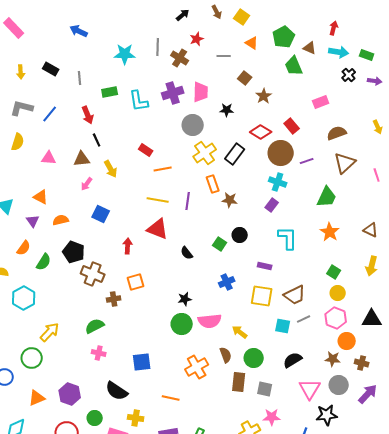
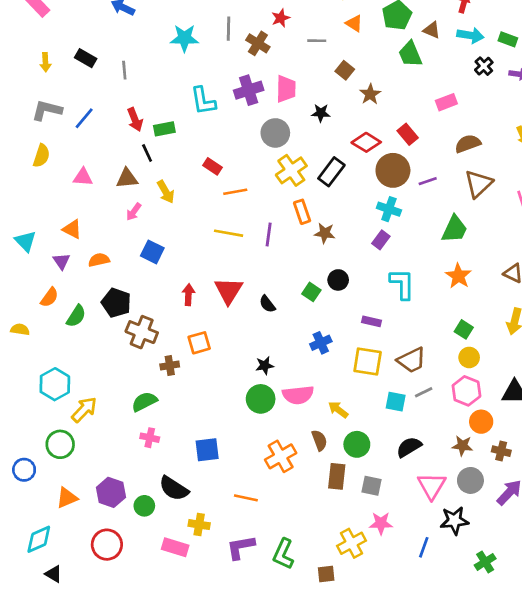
green rectangle: (110, 92) -> (164, 129), moved
red triangle: (158, 229) -> (229, 291), moved, turned 40
cyan hexagon: (24, 298) -> (55, 384), moved
green circle: (95, 418) -> (144, 506), moved

